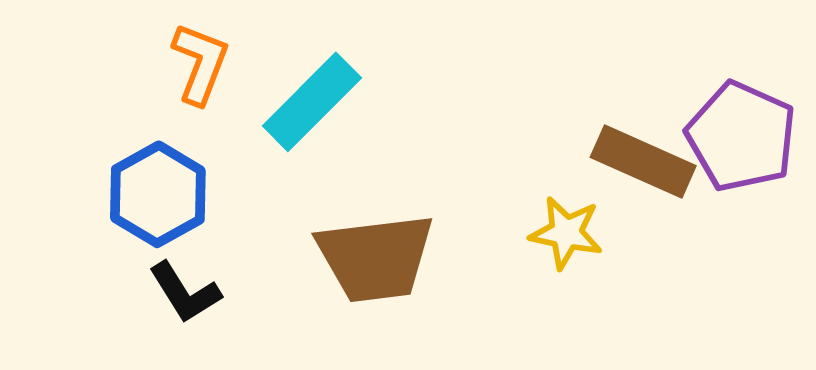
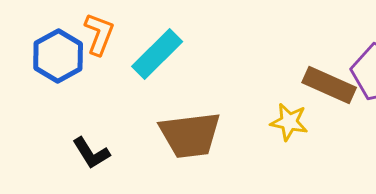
blue hexagon: (158, 194) -> (58, 56), moved

